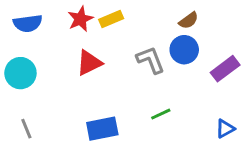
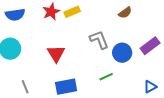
blue circle: (184, 50) -> (122, 53), moved
red triangle: (89, 63) -> (56, 54), moved, turned -36
gray line: (26, 129) -> (25, 87), moved

